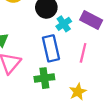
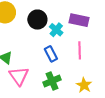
blue rectangle: (51, 48) -> (51, 54), size x0.7

